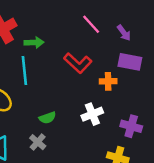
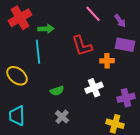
red L-shape: (78, 63) -> (82, 46), turned 30
purple cross: (131, 126) -> (126, 98), turned -30
gray cross: (38, 142) -> (62, 117), moved

